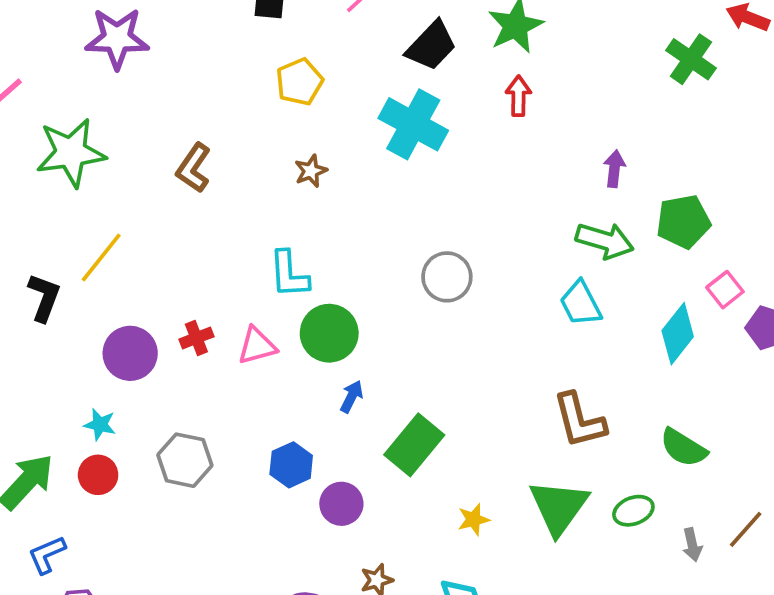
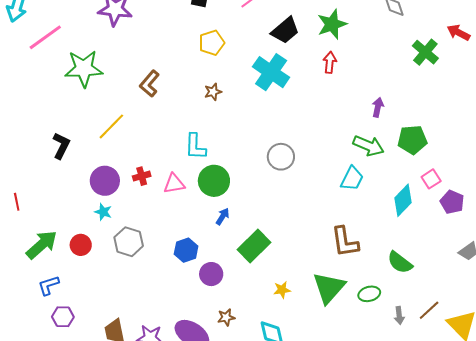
yellow line: (101, 258) -> (111, 126), moved
cyan trapezoid: (581, 303) -> (352, 179), turned -132
cyan star: (100, 425) -> (103, 212), moved

